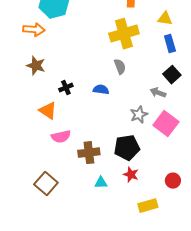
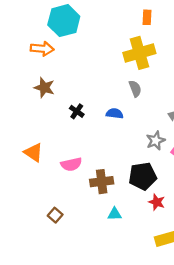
black cross: (66, 88) -> (77, 111), turned -32
orange triangle: (48, 111) -> (34, 152), moved
red star: (131, 175) -> (157, 202), moved
brown square: (46, 184) -> (55, 215), size x0.6

